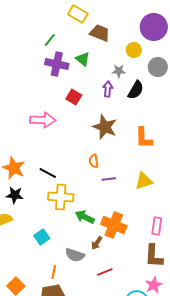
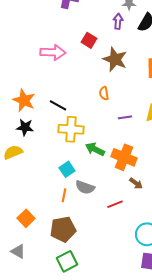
red square: (74, 97) -> (89, 40), moved
purple line: (109, 179) -> (125, 117), moved
cyan square: (42, 237) -> (67, 169), moved
brown arrow: (97, 243) -> (136, 183), moved, turned -88
orange line: (54, 272) -> (64, 195), moved

